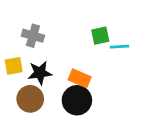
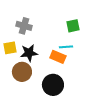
cyan line: (119, 47) -> (66, 47), moved
black circle: (77, 100) -> (53, 85), moved

